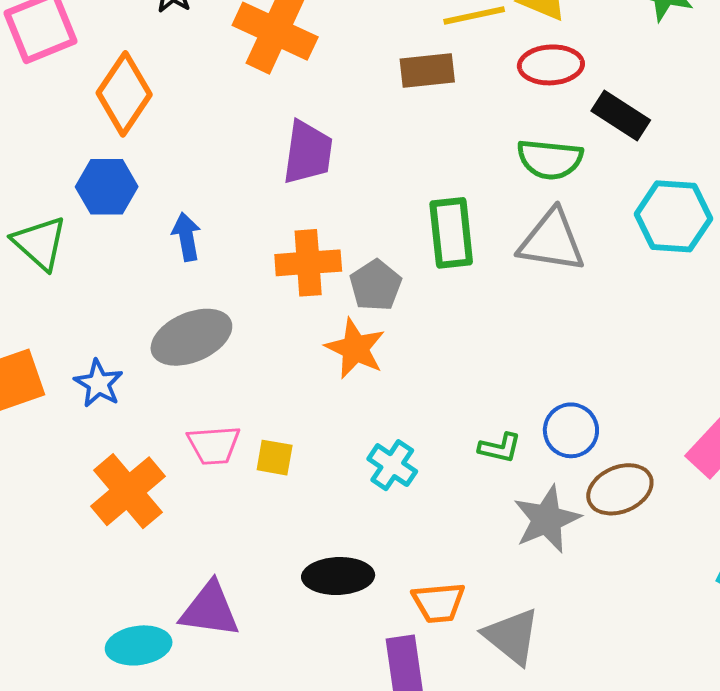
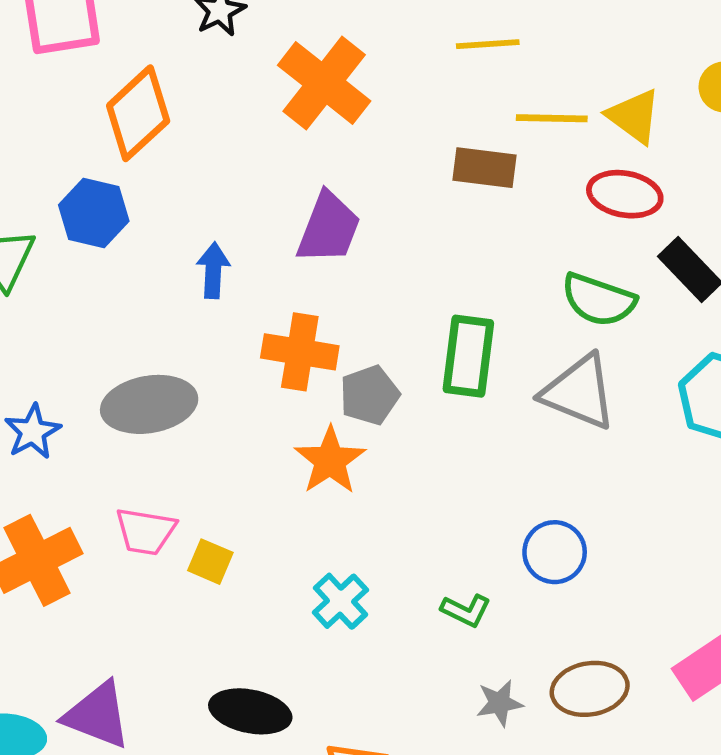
blue arrow: (187, 237) -> (213, 270), moved
blue circle: (571, 430) -> (555, 552), moved
gray star: (547, 519) -> (500, 703), size x0.6

